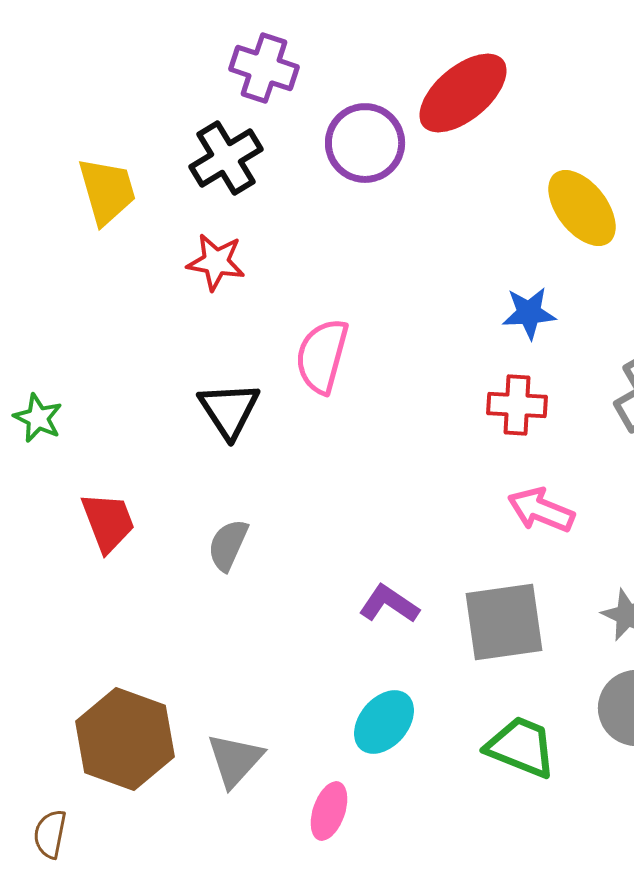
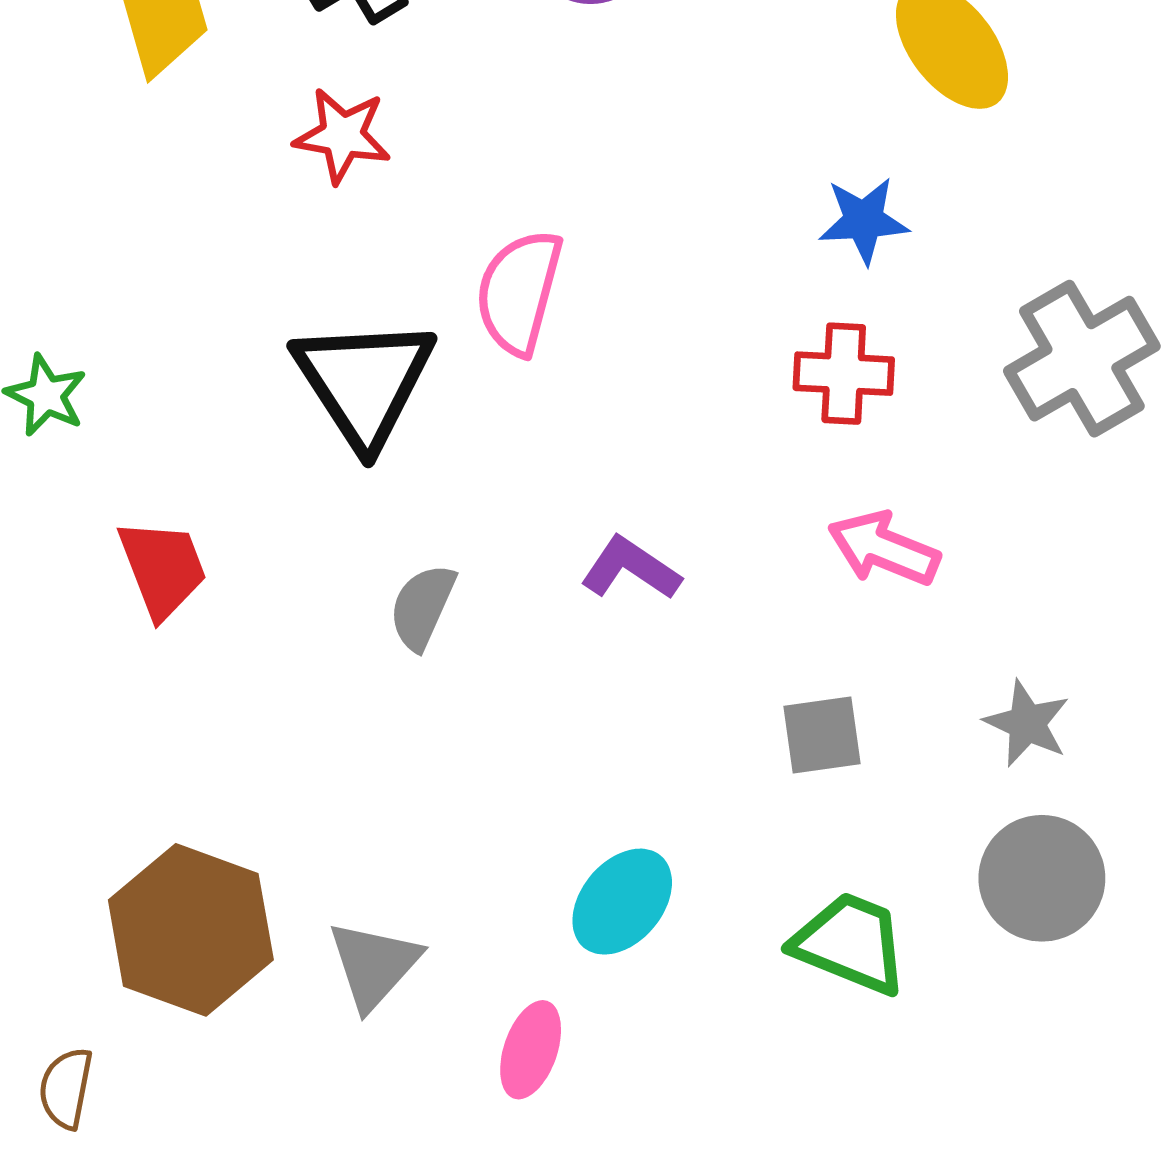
black triangle: (229, 410) -> (364, 382), size x1.4
gray semicircle: (228, 545) -> (422, 607), moved
purple L-shape: (389, 604) -> (631, 568), moved
gray square: (504, 622) -> (822, 735), size x0.6

